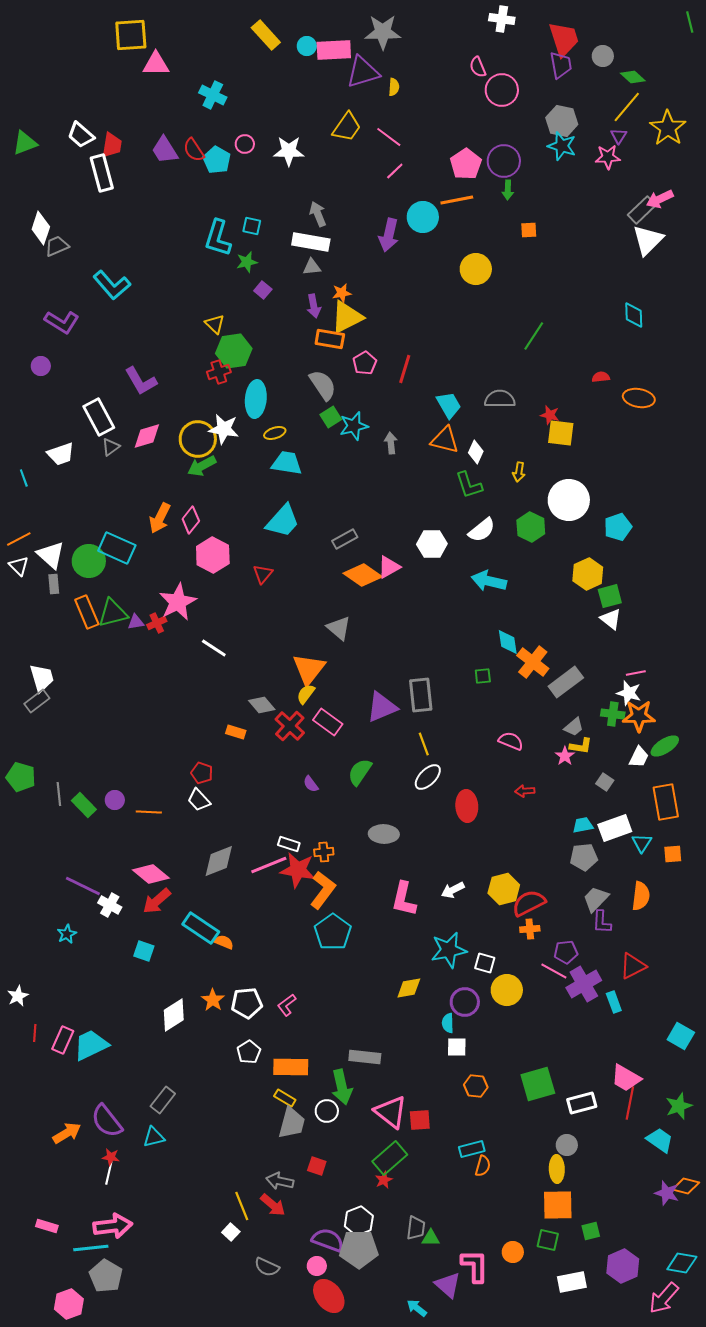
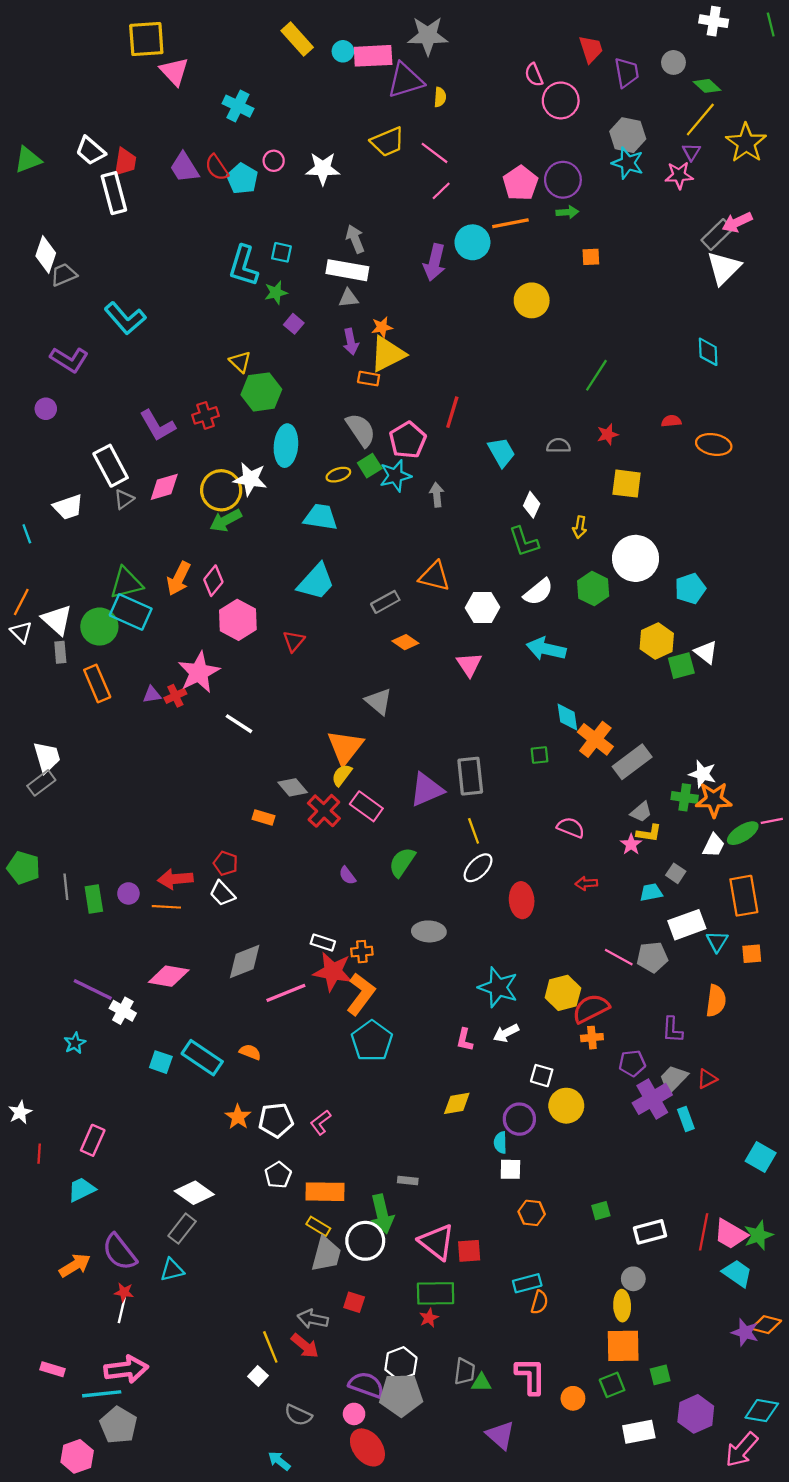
white cross: (502, 19) -> (714, 21), moved
red trapezoid: (564, 39) -> (591, 49), moved, size x0.7
pink triangle: (156, 64) -> (174, 71), turned 48
yellow trapezoid: (347, 127) -> (388, 142), turned 32
green arrow: (508, 190) -> (567, 212), turned -96
orange rectangle: (330, 339) -> (369, 379), size x0.7
pink pentagon: (365, 363) -> (408, 440), moved, size x1.4
red cross: (219, 372) -> (206, 415), moved
gray semicircle: (500, 399) -> (558, 446), size x0.7
red star: (550, 415) -> (608, 434), moved, turned -30
yellow ellipse: (275, 433) -> (338, 475), moved
orange triangle: (445, 440) -> (434, 576), moved
orange line: (19, 539) -> (21, 602), turned -35
pink triangle: (389, 567) -> (469, 664), moved, turned -35
orange diamond: (363, 575) -> (405, 642), size x0.6
green triangle: (113, 613) -> (126, 583), moved
white triangle: (611, 619) -> (706, 652), moved
pink line: (636, 673) -> (772, 821), moved
green rectangle: (84, 805) -> (94, 899), turned 35
cyan trapezoid: (583, 825) -> (651, 892), moved
pink line: (269, 865) -> (286, 993), moved
pink diamond: (151, 874) -> (169, 976), turned -30
white arrow: (453, 890) -> (506, 1033), moved
pink L-shape: (404, 899) -> (465, 1040), moved, size x0.6
gray trapezoid: (596, 899) -> (673, 1079), moved
red arrow: (157, 901) -> (175, 879), moved, turned 36
cyan rectangle: (201, 928) -> (202, 1058), moved
cyan star: (449, 950) -> (498, 987), moved, turned 30
red triangle: (633, 966) -> (707, 1079), size x0.7
pink line: (554, 971) -> (619, 957), moved
white diamond: (174, 1015) -> (194, 1193), moved, turned 68
pink rectangle: (63, 1040) -> (93, 1140), moved
cyan trapezoid: (91, 1045) -> (82, 1189), moved, size x0.7
gray rectangle: (365, 1057) -> (408, 1181), size x0.6
pink trapezoid: (626, 1078) -> (730, 1234), moved
green square: (538, 1084) -> (601, 1211), size x0.5
white circle: (327, 1111) -> (365, 1241), size x1.5
green rectangle: (390, 1158) -> (436, 1293), turned 40
green square: (548, 1240) -> (612, 1385), turned -35
pink L-shape: (475, 1266) -> (531, 1376), moved
cyan arrow: (417, 1308) -> (279, 1461), moved

